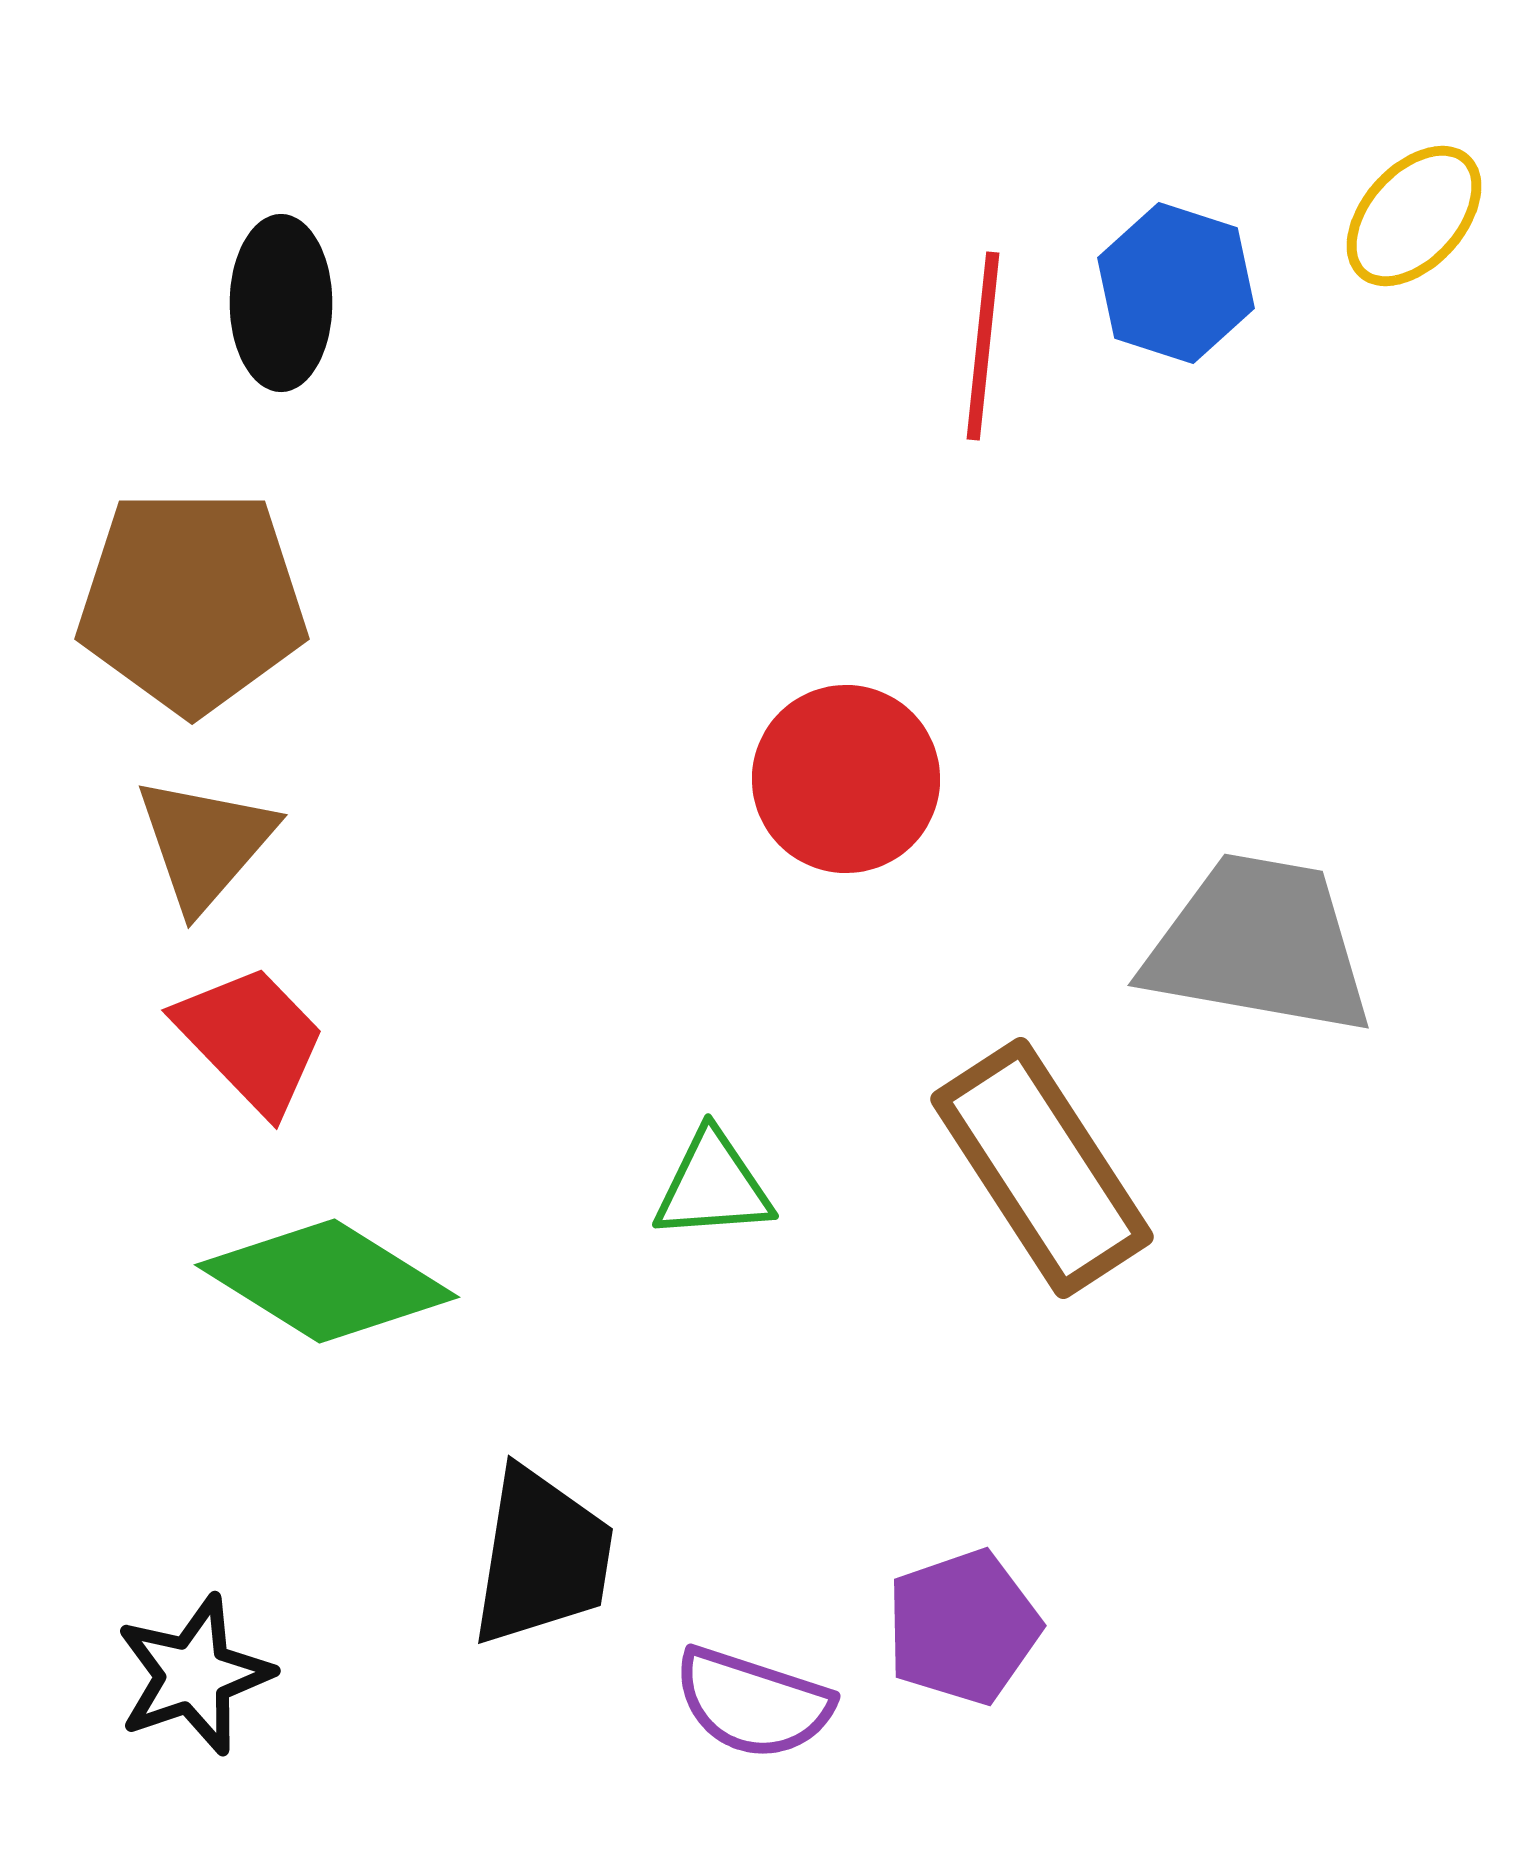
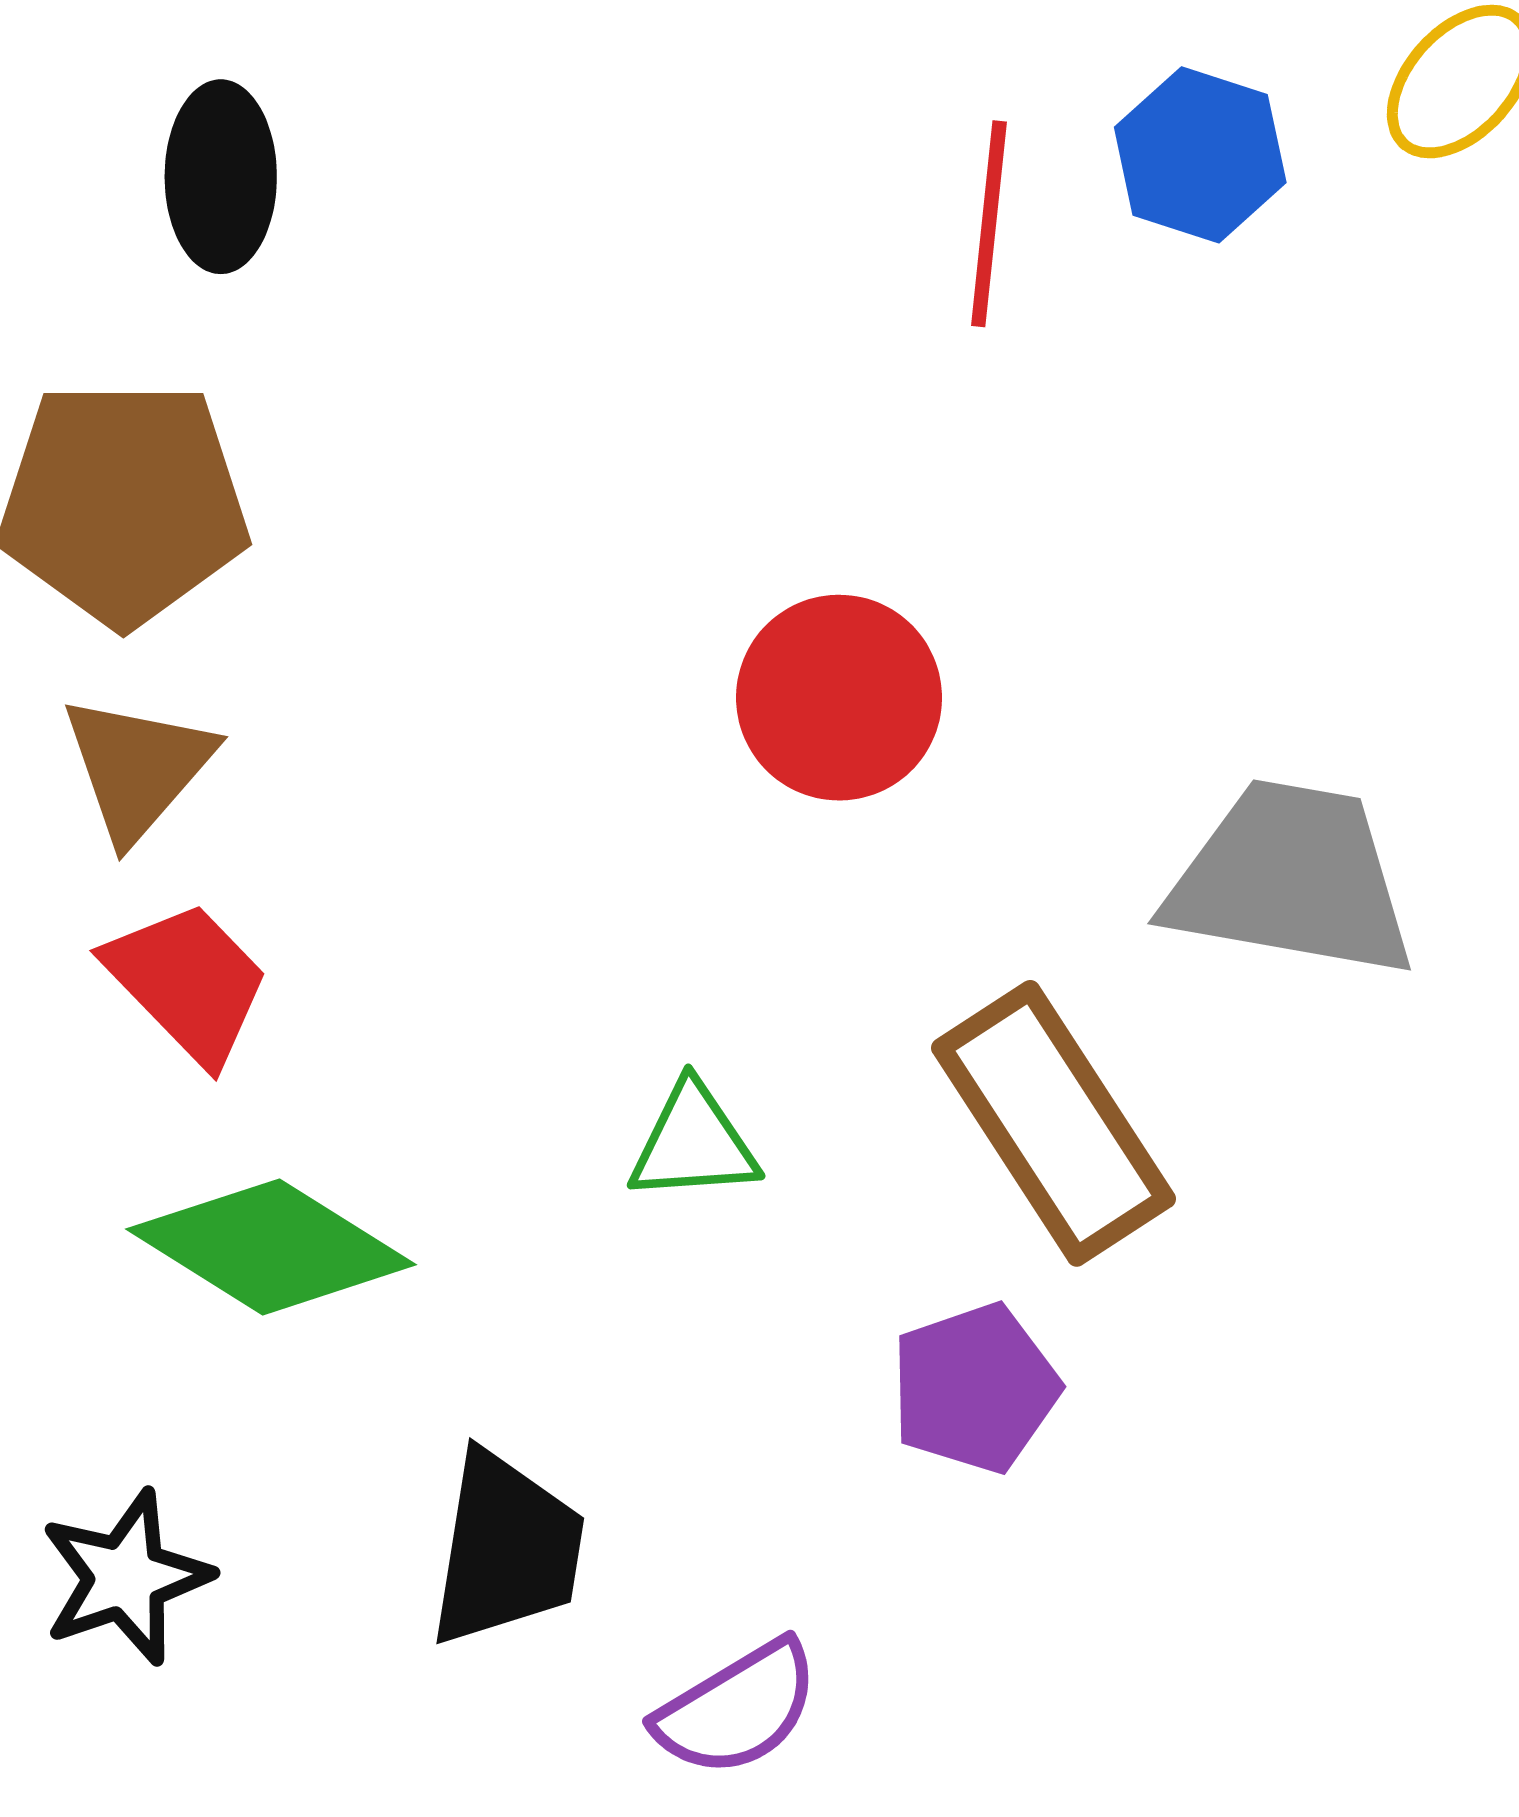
purple pentagon: (963, 1627) -> (975, 1388), moved
black star: (194, 1675) -> (126, 1577), moved
purple semicircle: (753, 1703) -> (737, 1709), turned -49

